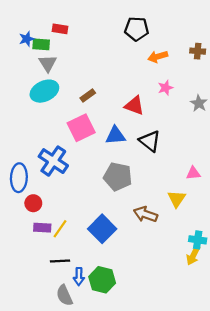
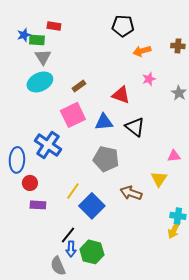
yellow line: (60, 229) -> (73, 191), moved
black line: (60, 261) -> (68, 235), moved, turned -48

